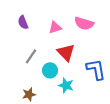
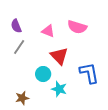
pink triangle: (55, 27) -> (48, 31), turned 40
gray line: (31, 56) -> (19, 47), moved

